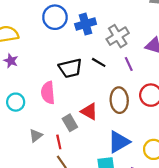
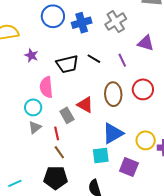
gray cross: (118, 36) -> (116, 22), moved
purple star: (11, 61) -> (31, 55), moved
cyan circle: (16, 102) -> (33, 107), moved

